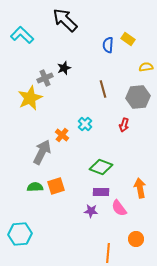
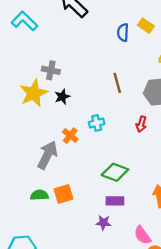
black star: (64, 68) -> (62, 97), moved
gray cross: (45, 78) -> (51, 70), turned 35
cyan cross: (85, 124) -> (97, 123), turned 32
pink semicircle: (119, 208) -> (142, 235), moved

